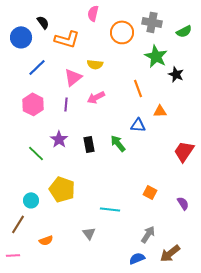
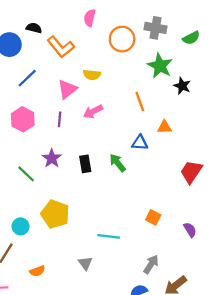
black semicircle: (43, 22) -> (34, 28), turned -40
orange L-shape: (67, 39) -> (61, 47), turned 35

